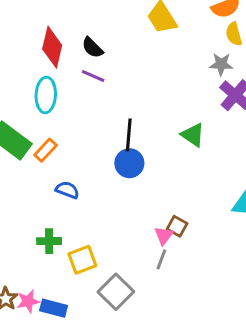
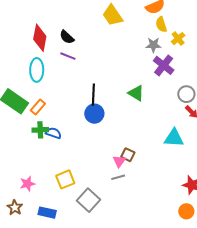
green cross: (49, 241) -> (40, 130), moved
gray line: (161, 259) -> (118, 177), turned 56
pink star: (28, 301) -> (27, 184), moved

